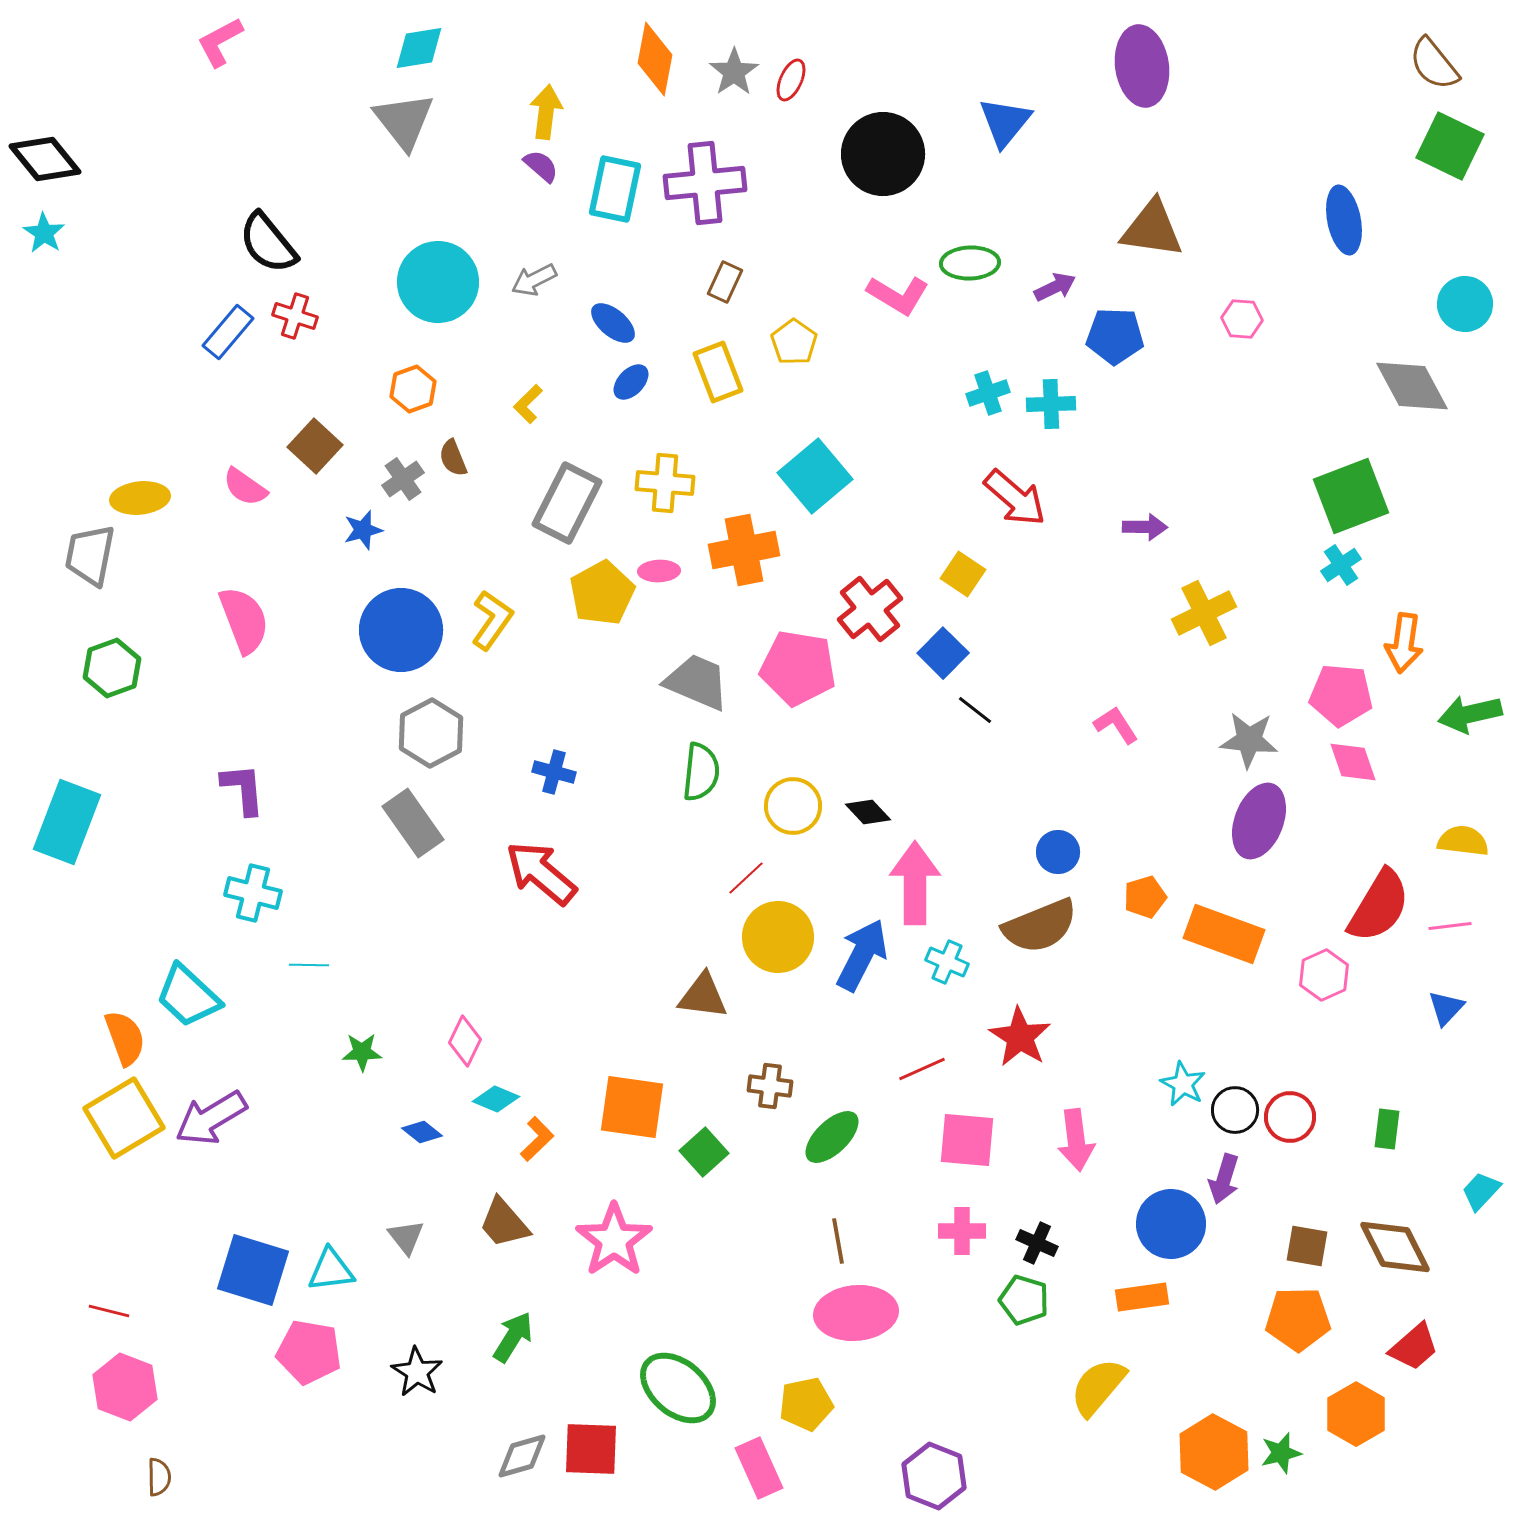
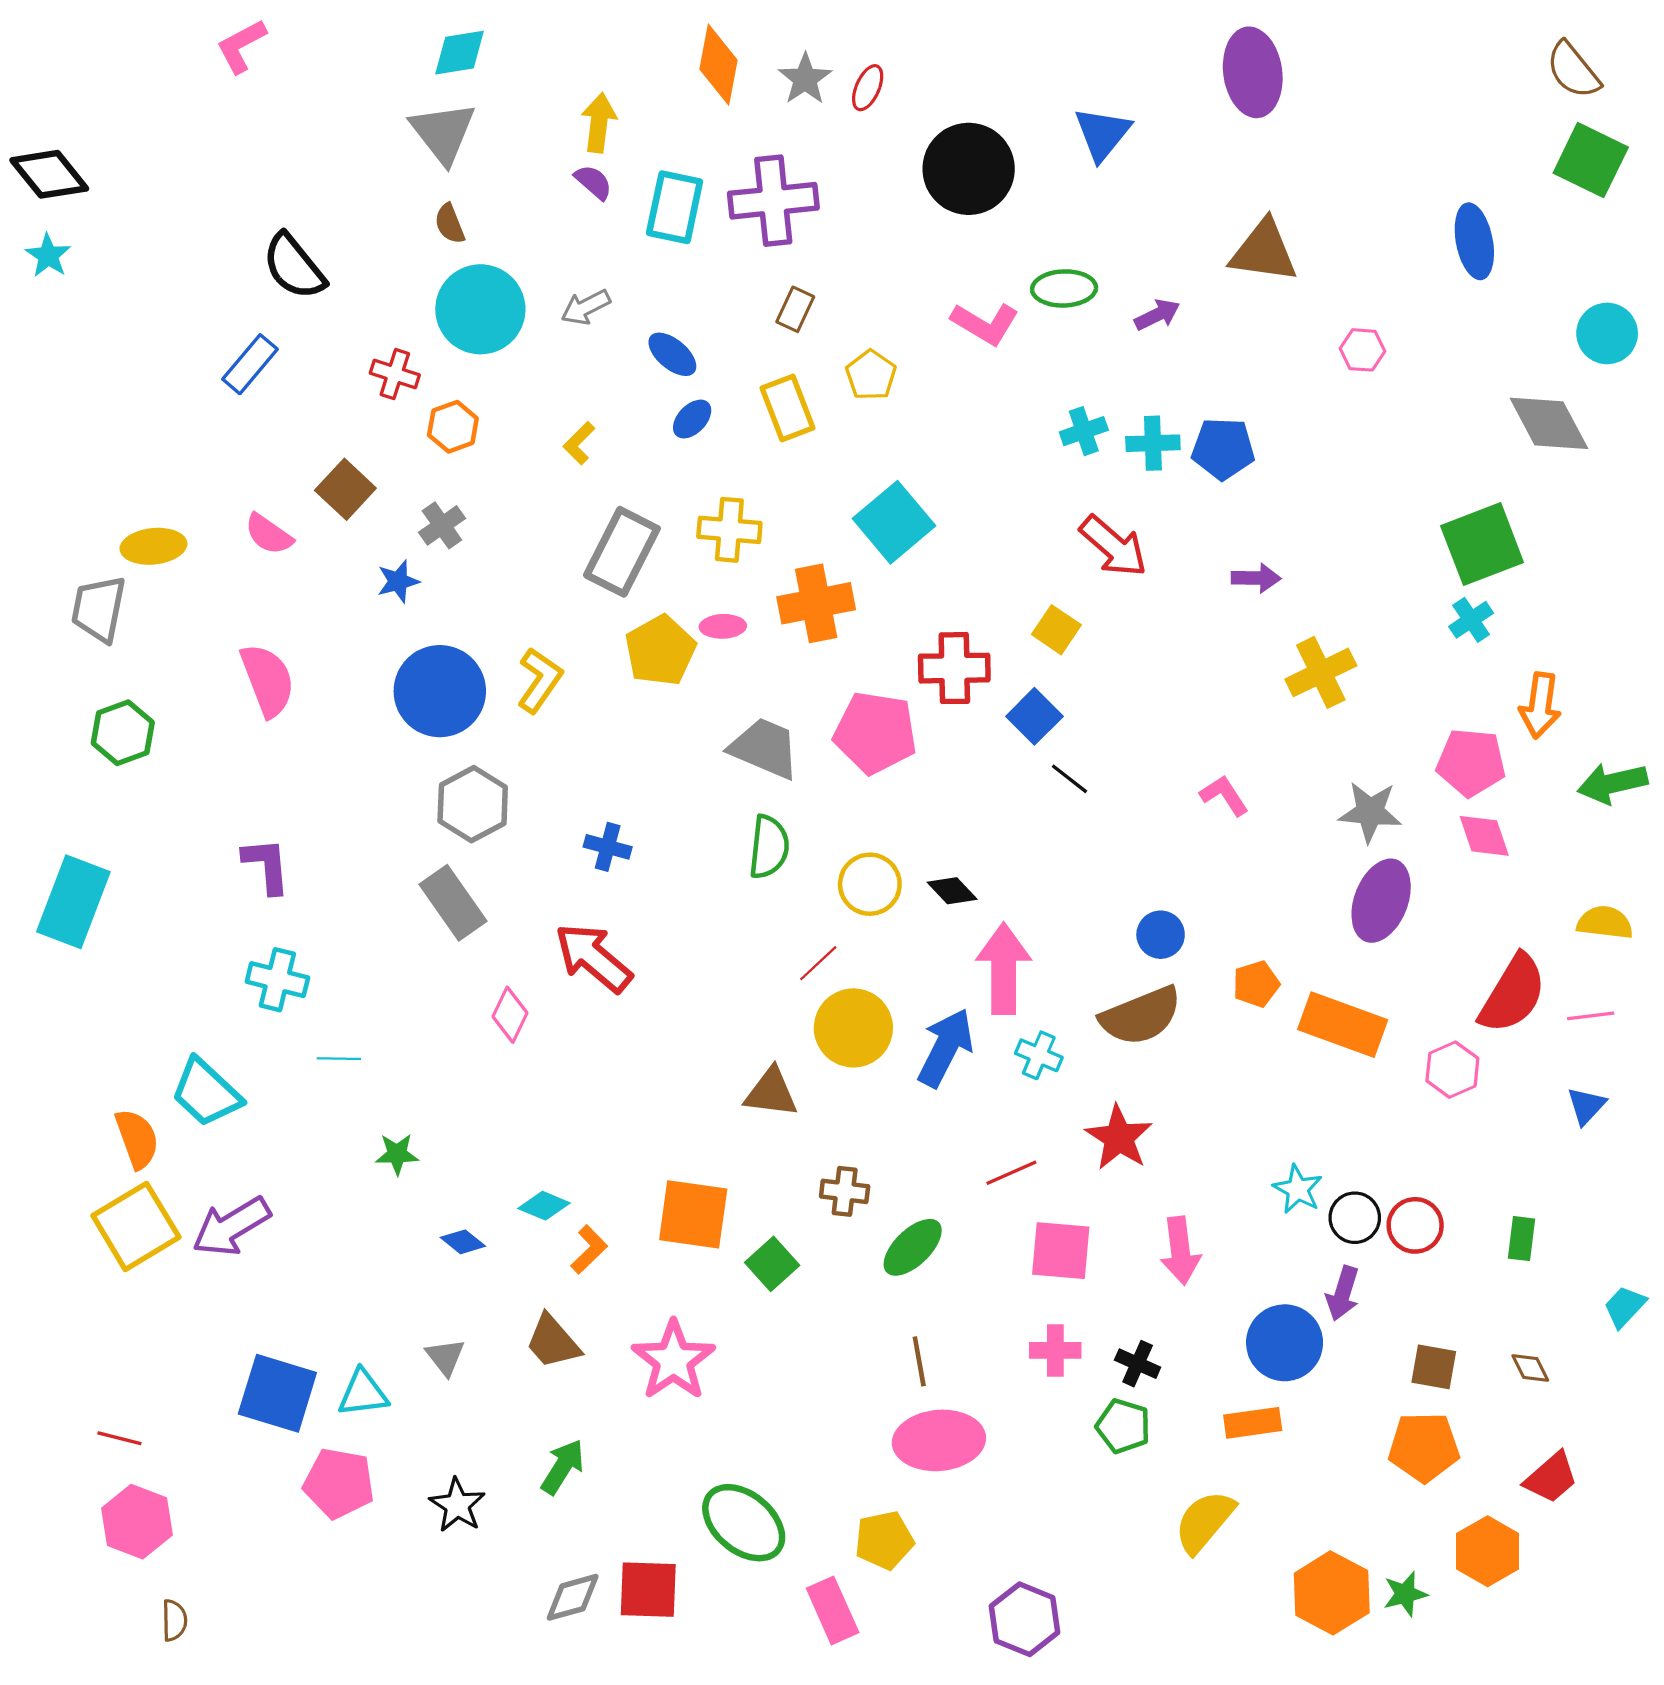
red cross: (295, 316) -> (395, 374), moved
blue pentagon: (1115, 336) -> (1223, 449), moved
brown semicircle: (453, 458) -> (450, 224), moved
red cross: (870, 609) -> (954, 668), turned 38
pink diamond: (465, 1041) -> (510, 1015), moved
brown diamond: (1395, 1247) -> (1530, 1368), size x0.5

